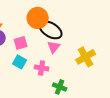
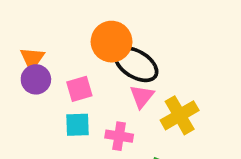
yellow cross: (86, 57) -> (180, 115), moved
cyan square: (20, 62) -> (78, 125), turned -32

